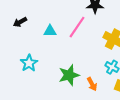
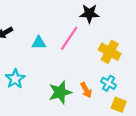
orange arrow: (92, 84) -> (86, 90), moved

